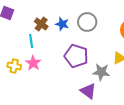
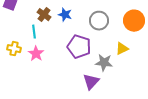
gray circle: (87, 22) -> (99, 21), moved
yellow cross: (14, 66) -> (14, 49), moved
purple triangle: (88, 91) -> (91, 82), turned 36

